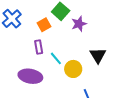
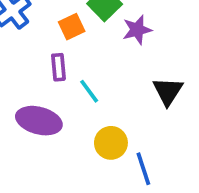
yellow circle: (73, 69) -> (111, 143), moved

